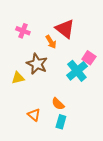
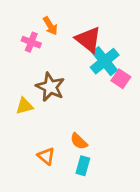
orange arrow: (51, 42) -> (50, 26), moved
cyan cross: (77, 71) -> (105, 61), moved

